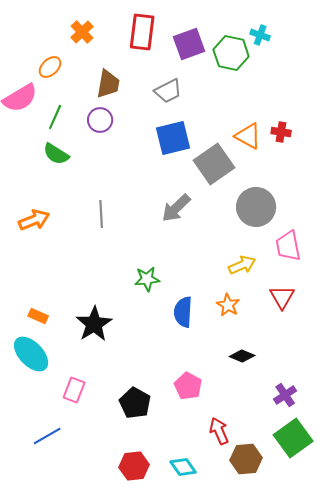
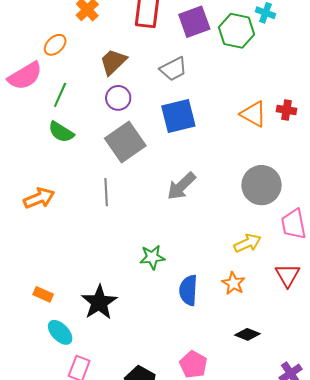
brown trapezoid: (108, 84) -> (113, 62), turned -144
purple circle: (100, 120) -> (118, 98), moved
gray square: (214, 164) -> (125, 142), moved
cyan ellipse: (31, 354) -> (60, 332), moved, size x0.7

